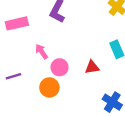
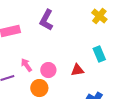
pink arrow: (42, 52) -> (26, 65), moved

